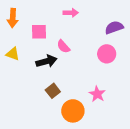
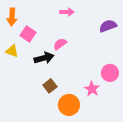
pink square: (39, 32) -> (28, 34), moved, turned 35
pink semicircle: (63, 46) -> (60, 44), turned 96
pink circle: (107, 54) -> (110, 73), moved

